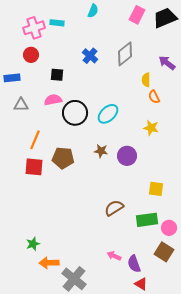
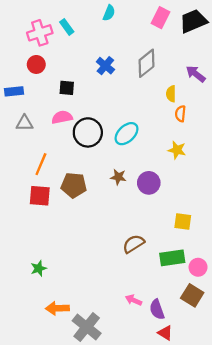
cyan rectangle: (57, 23) -> (67, 27), turned 48
orange semicircle: (154, 97) -> (180, 114), turned 32
green star: (33, 244) -> (39, 268), moved

